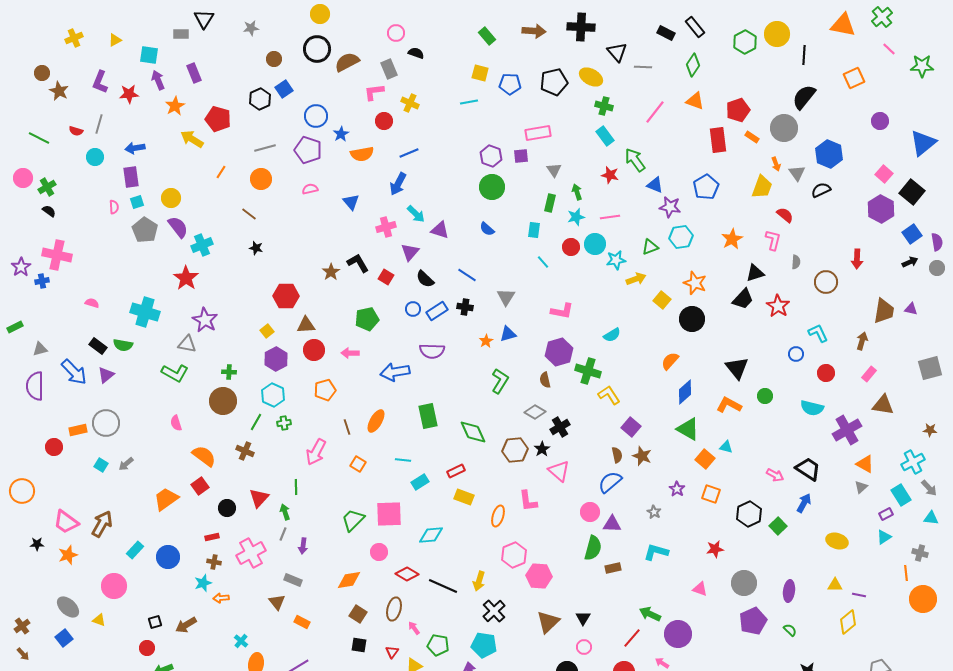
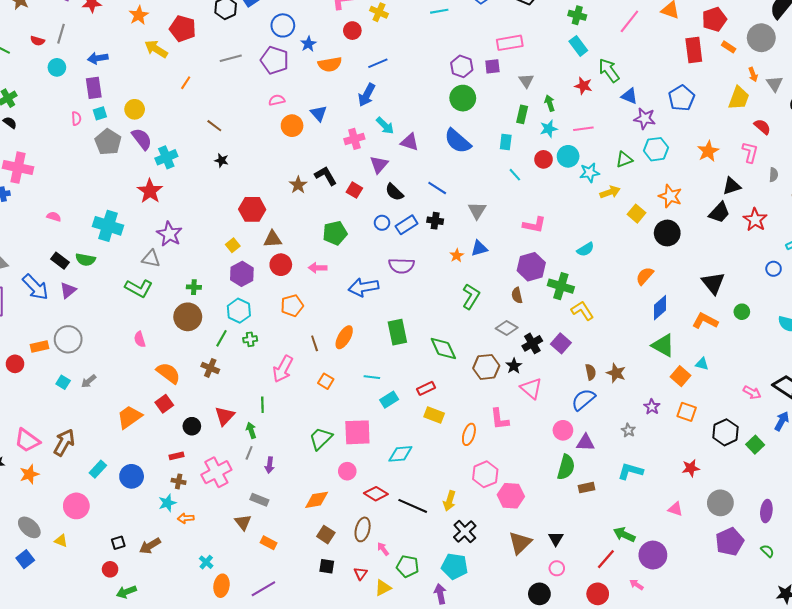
orange circle: (261, 179) -> (292, 126), moved
blue semicircle: (487, 229) -> (458, 141), size x1.8
purple square: (631, 427) -> (561, 343), moved

